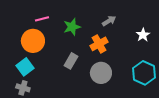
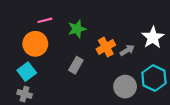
gray arrow: (109, 21) -> (127, 50), moved
white star: (143, 35) -> (153, 37), size x1.5
gray circle: (101, 73) -> (125, 87), moved

